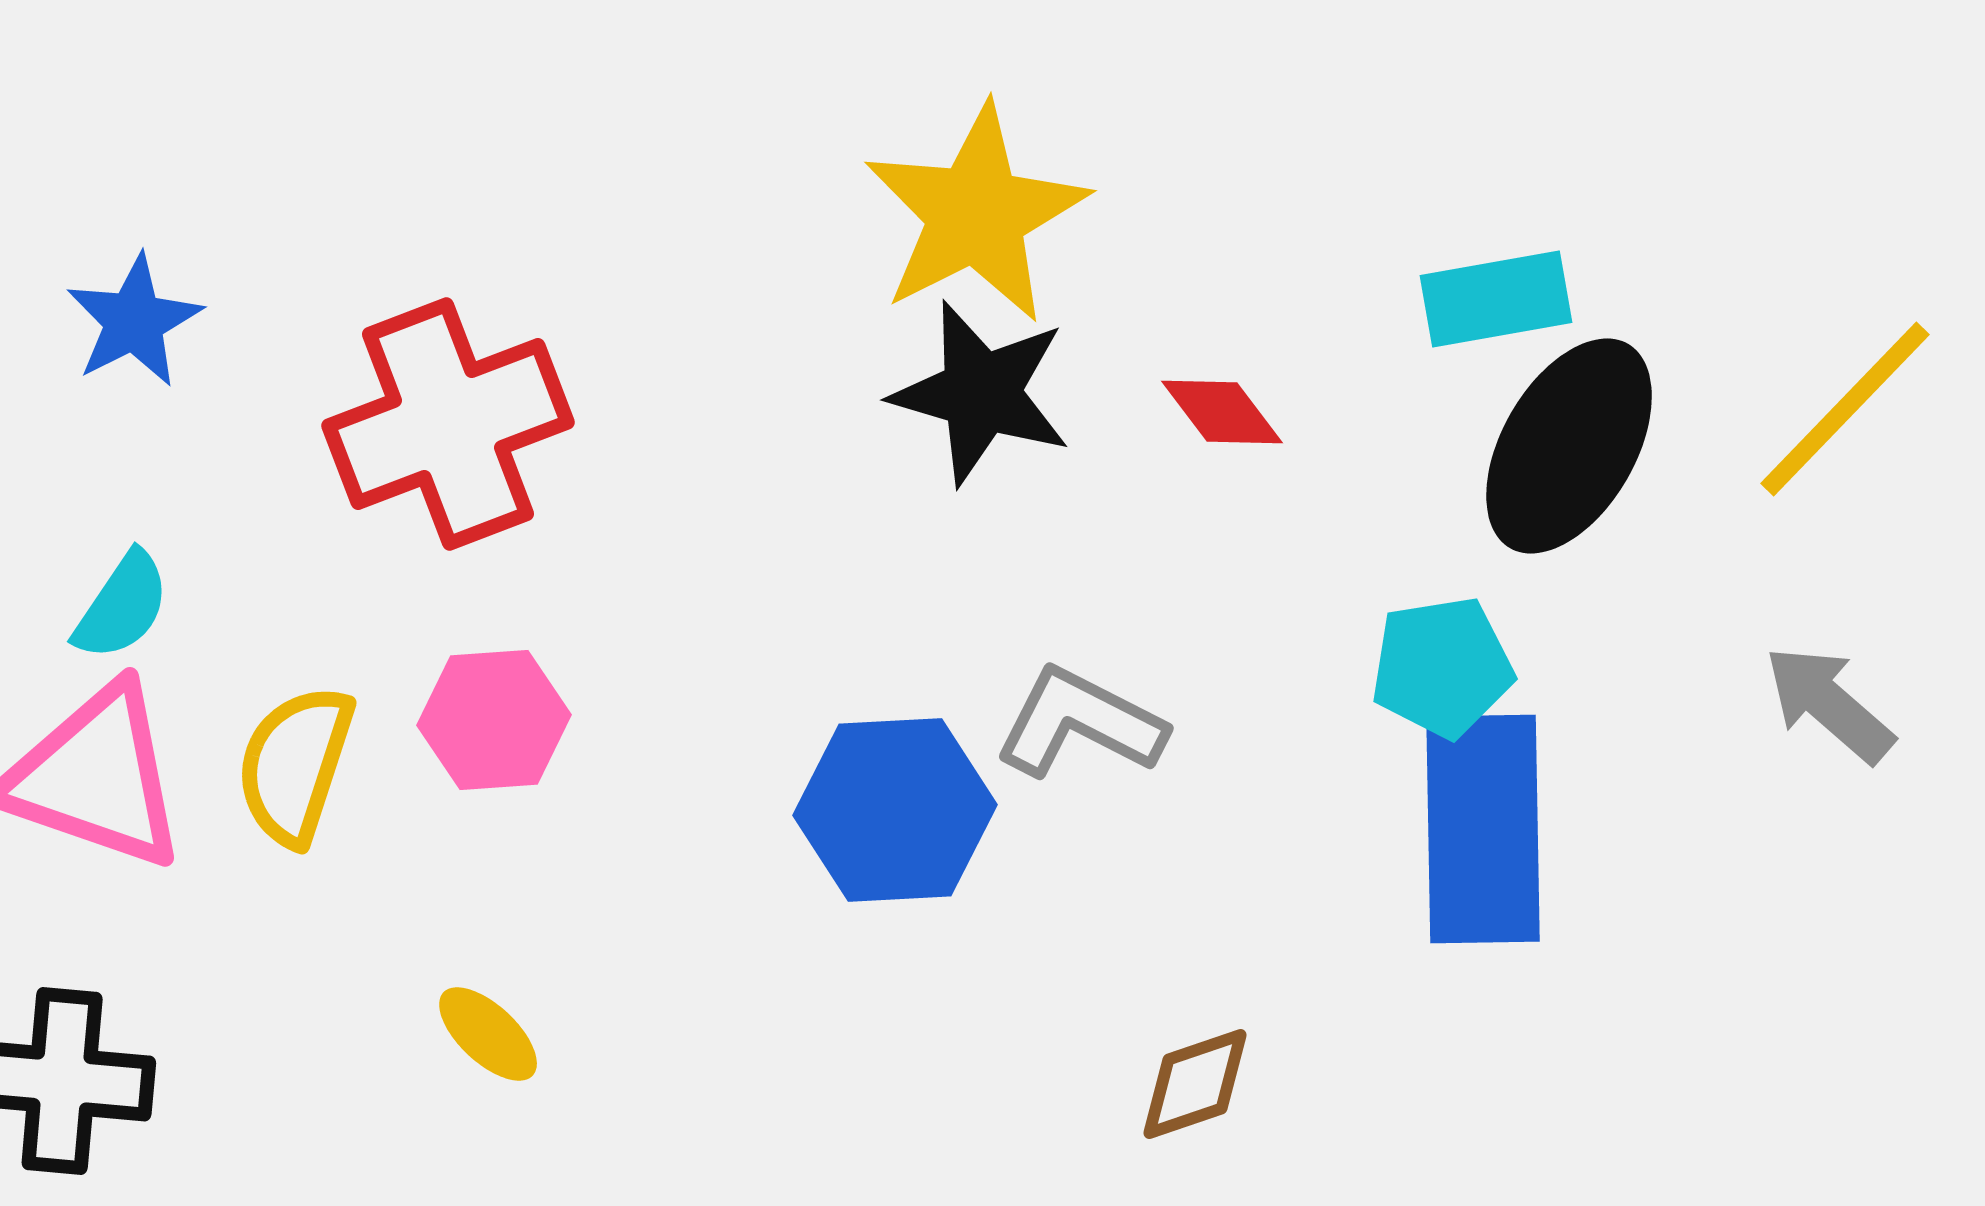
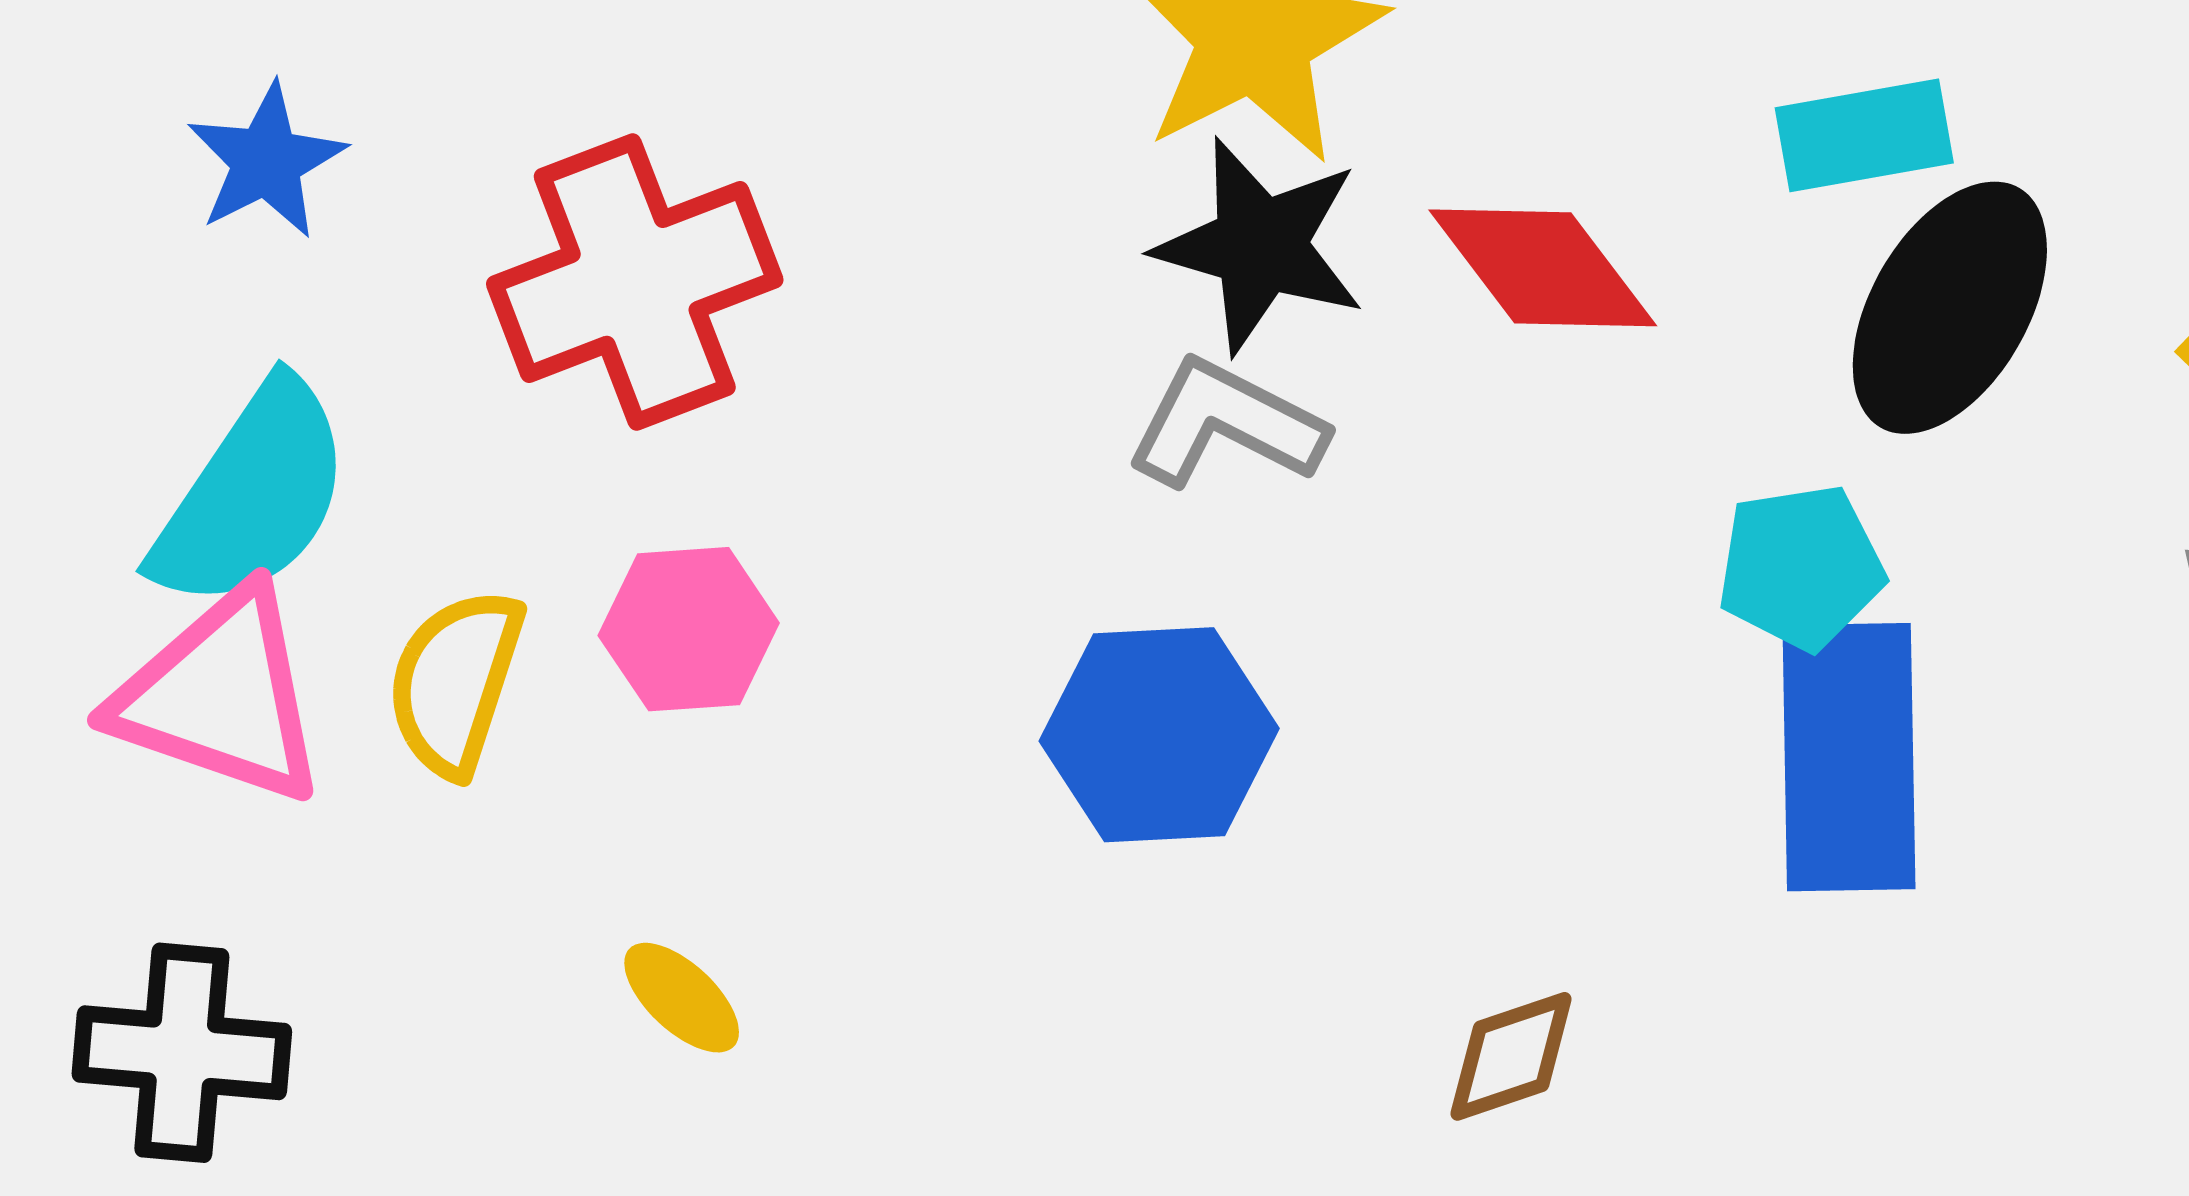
red diamond: (1222, 412) -> (1543, 268), size x1.6
cyan semicircle: (122, 606) -> (252, 495), size x1.8
gray L-shape: (1080, 723) -> (1226, 424), moved

